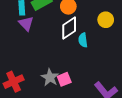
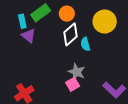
yellow circle: (106, 20) -> (105, 22), size x1.5
gray star: (50, 77) -> (77, 72), moved

